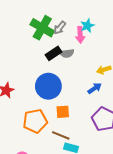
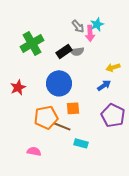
green cross: (42, 28) -> (32, 43), moved, turned 30
gray arrow: (60, 28) -> (78, 26), moved, turned -80
brown line: (61, 135) -> (62, 126), moved

